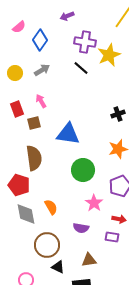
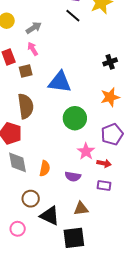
gray arrow: (42, 70) -> (34, 28), moved
orange semicircle: (51, 207) -> (45, 168), moved, turned 42
red arrow: (119, 219) -> (104, 163), moved
brown circle: (47, 245) -> (31, 199), moved, size x0.7
black triangle: (58, 267) -> (50, 216), size x1.5

